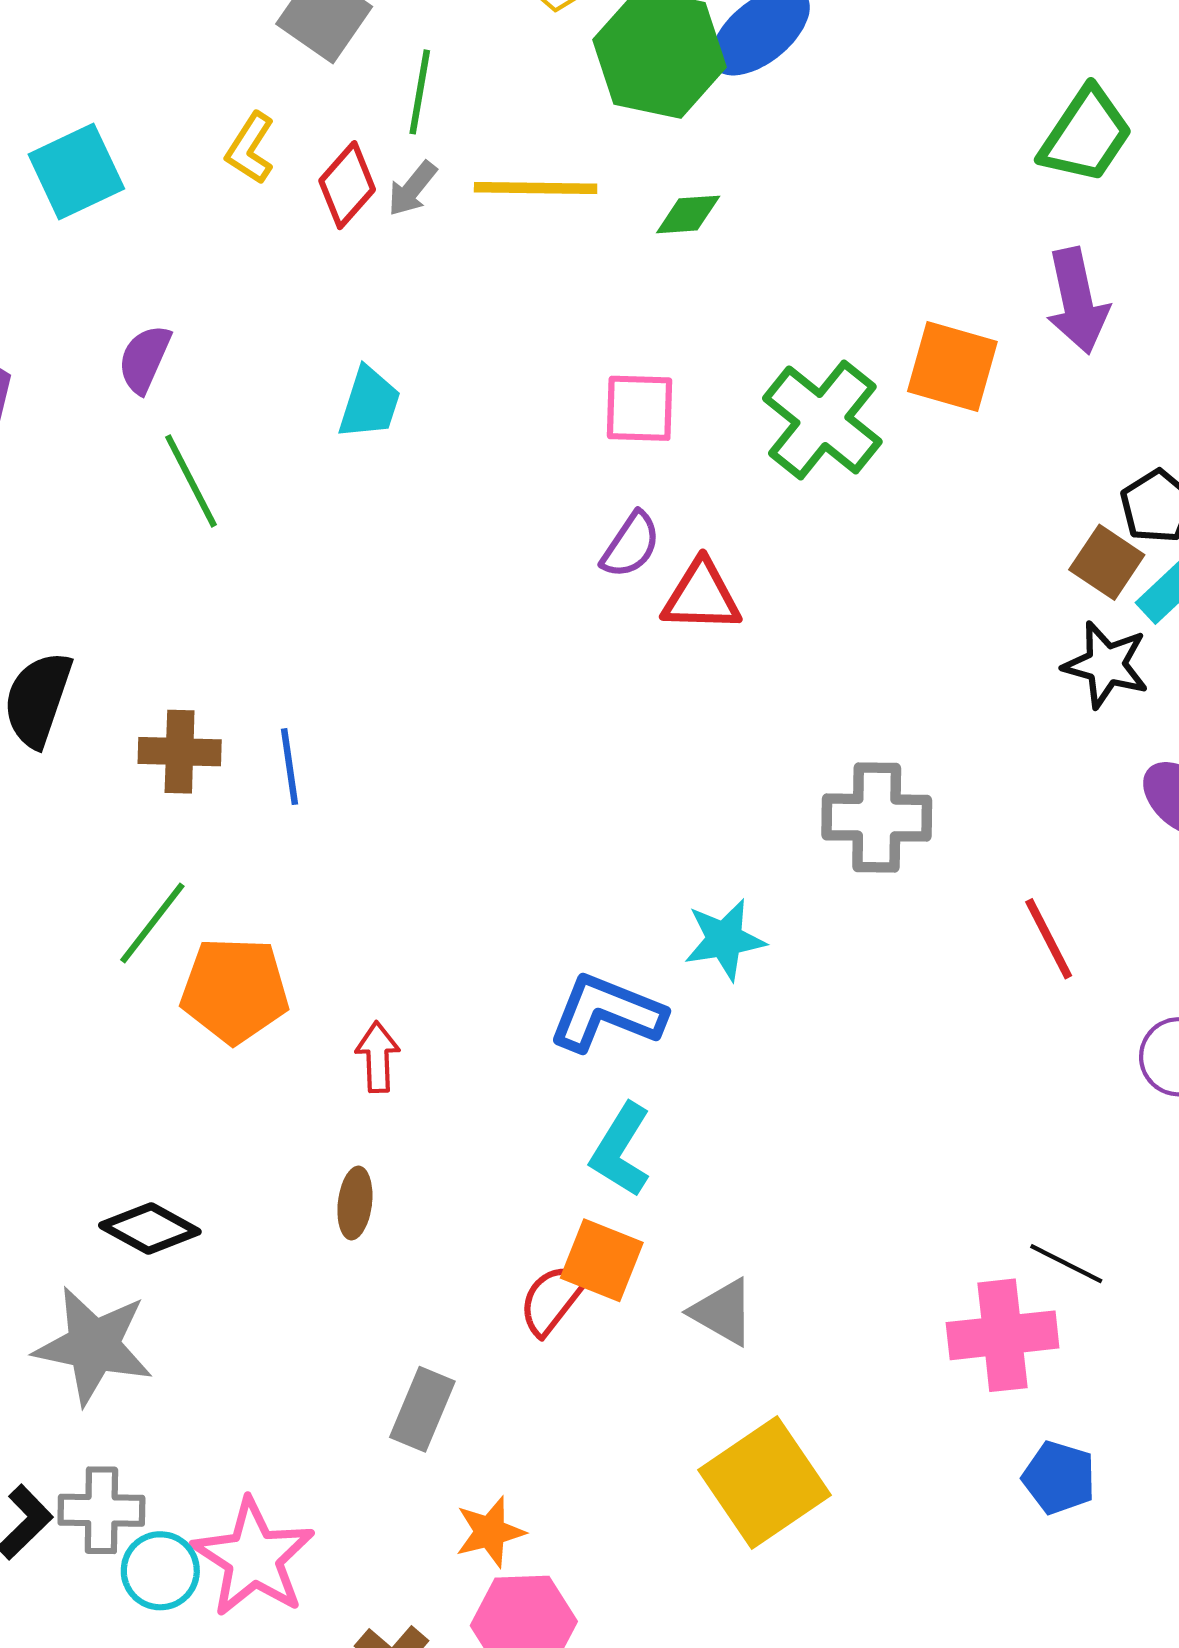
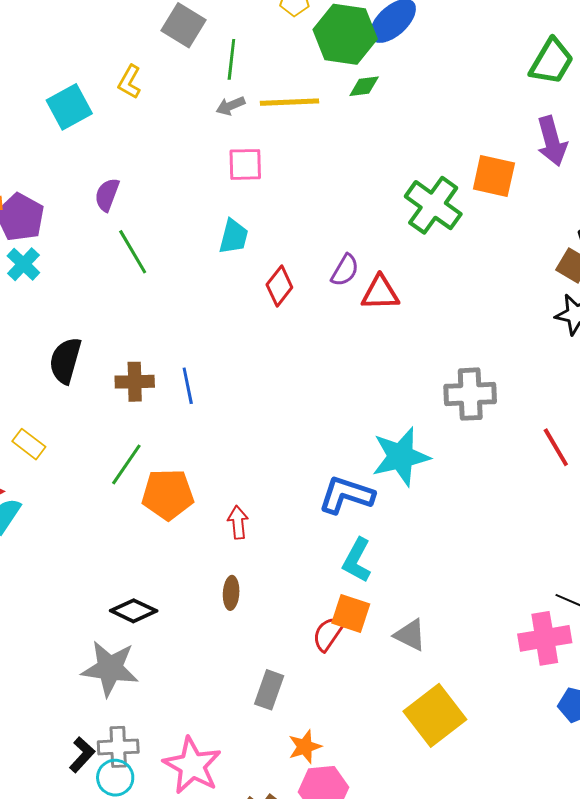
yellow L-shape: (250, 148) -> (129, 82), moved
red diamond: (347, 185) -> (279, 286), moved
gray arrow: (412, 189) -> (230, 106), turned 32
green diamond: (688, 214) -> (364, 86), moved
cyan trapezoid: (369, 403) -> (234, 237), moved
pink square: (640, 408) -> (245, 164), moved
cyan star: (725, 940) -> (401, 457), size x1.5
cyan circle: (160, 1571) -> (115, 778), moved

